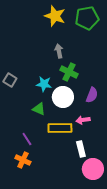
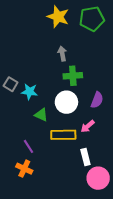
green cross: (69, 72) -> (73, 76), turned -30
cyan star: (44, 84) -> (30, 92), moved
pink arrow: (83, 120) -> (88, 126), turned -32

